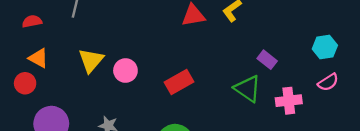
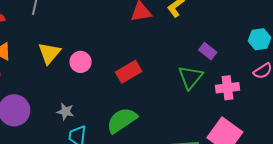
green triangle: (248, 89) -> (190, 77), turned 36

